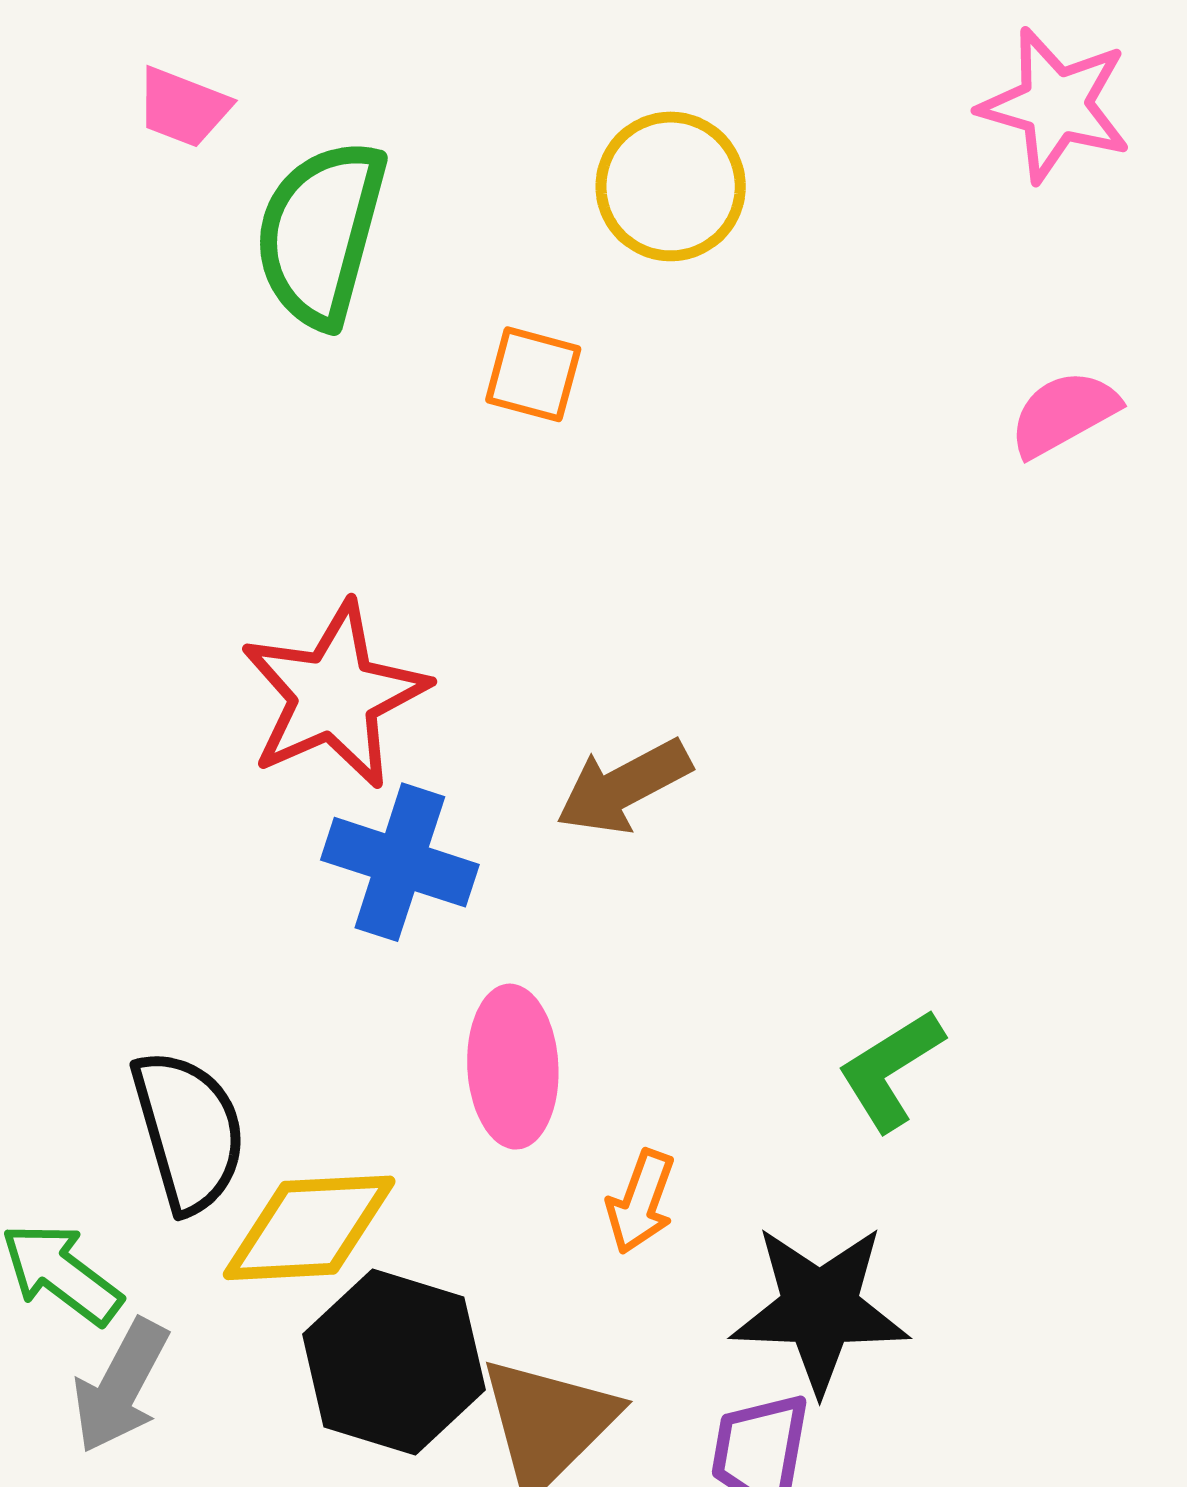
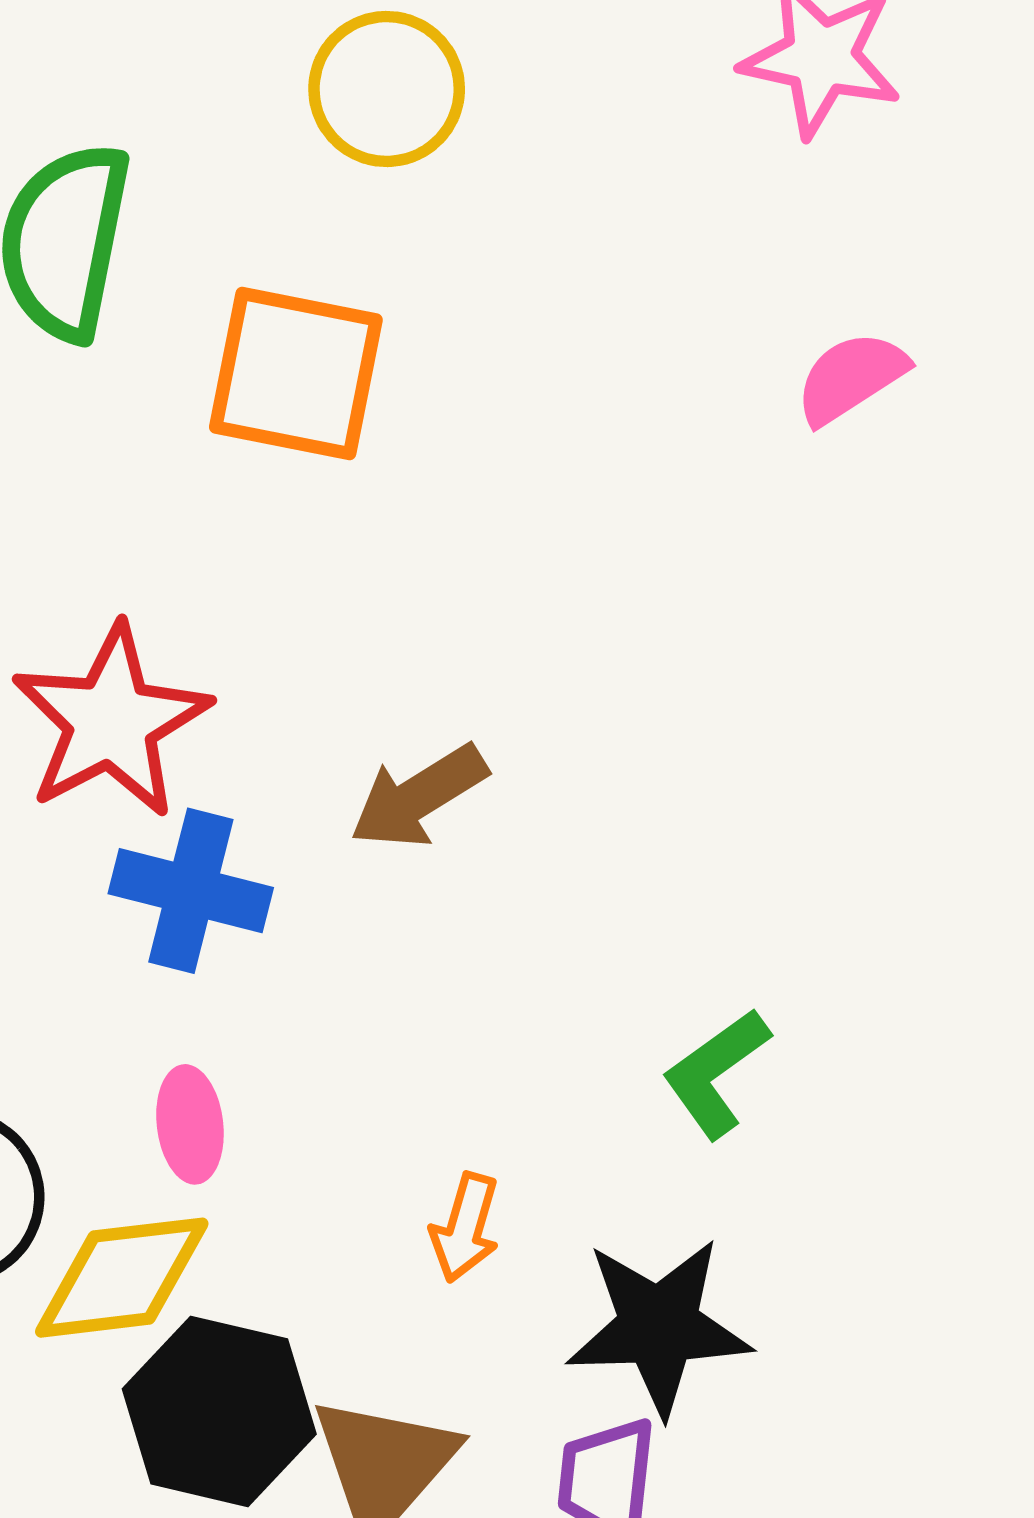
yellow circle: (671, 186) -> (387, 89), moved
orange square: (533, 374) -> (296, 374), size x1.8
pink ellipse: (513, 1067) -> (190, 1124), moved, size x0.7

